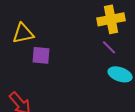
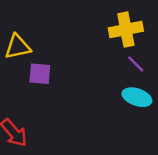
purple line: (109, 47) -> (136, 64), moved

